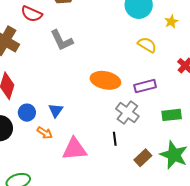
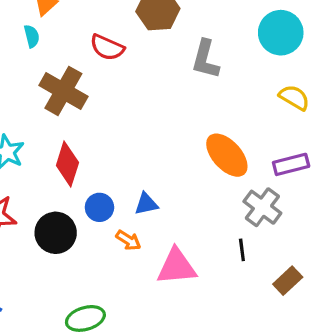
gray L-shape: (62, 40) -> (205, 59), moved, turned 40
orange ellipse: (105, 80) -> (227, 155), turned 36
blue triangle: (56, 110) -> (146, 204), turned 42

